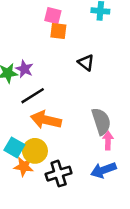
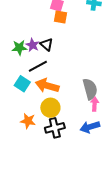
black triangle: (86, 63) -> (47, 45), moved
cyan square: (14, 147) -> (22, 84), moved
yellow circle: (35, 151) -> (50, 108), moved

